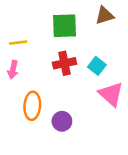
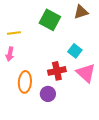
green square: (65, 26) -> (50, 20), turned 30
red cross: (65, 63) -> (57, 71), moved

